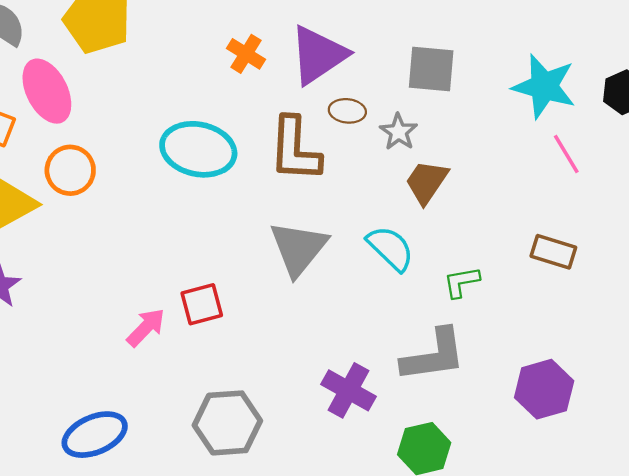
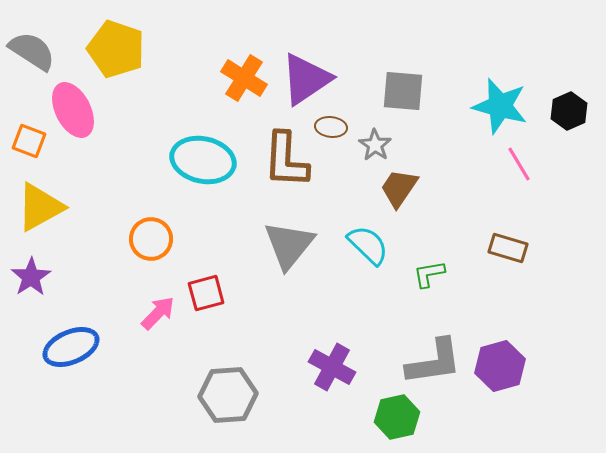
orange cross: (246, 54) -> (244, 78), size x1.4
orange circle: (70, 170) -> (151, 239), moved
gray L-shape: (433, 355) -> (434, 362), moved
blue ellipse: (95, 435) -> (71, 347), moved

